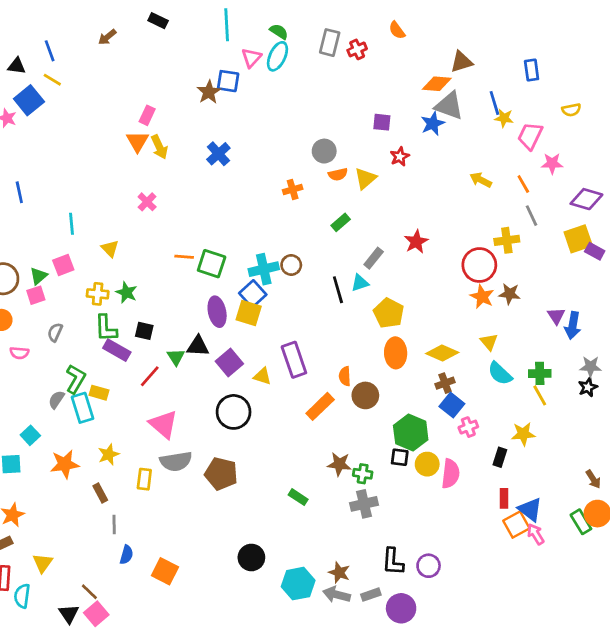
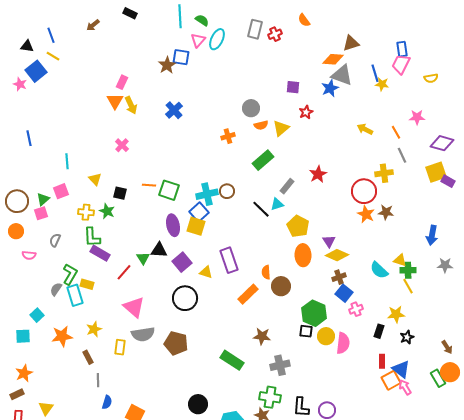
green semicircle: (279, 32) -> (202, 20), moved
pink trapezoid: (530, 136) -> (401, 64), moved
green rectangle: (341, 222) -> (263, 160), size x1.5
black line: (338, 290) -> (261, 209), turned -30
purple triangle: (556, 316) -> (329, 241), moved
black square: (144, 331) -> (120, 193), moved
yellow triangle: (489, 342) -> (400, 260), moved, turned -32
black star: (588, 387) -> (407, 337), moved
green cross: (363, 474) -> (270, 397), moved, size x1.5
green rectangle: (298, 497) -> (232, 360), size x1.6

